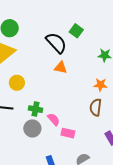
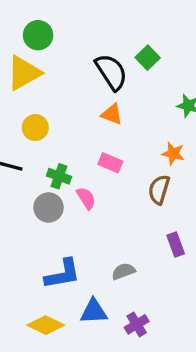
pink rectangle: (68, 133) -> (110, 163), moved

